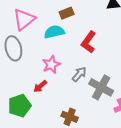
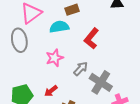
red arrow: (40, 86) -> (51, 91), moved

